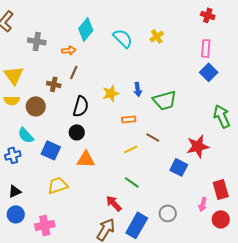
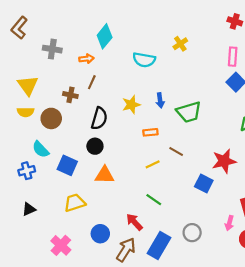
cyan semicircle: (123, 38) -> (144, 60), moved, turned 145
blue circle: (16, 214) -> (100, 234), moved
pink cross: (45, 225) -> (61, 245), turned -36

